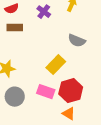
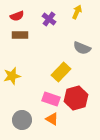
gray circle: (15, 97) -> (22, 120), moved
orange triangle: (69, 114) -> (52, 119), moved

